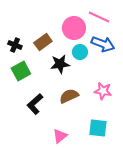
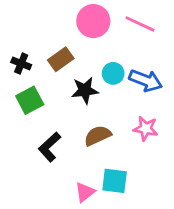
pink circle: (74, 28) -> (93, 21), moved
blue arrow: (103, 44) -> (146, 80), moved
cyan square: (98, 128) -> (115, 181), moved

